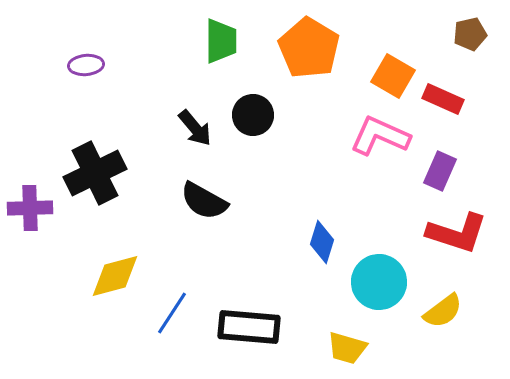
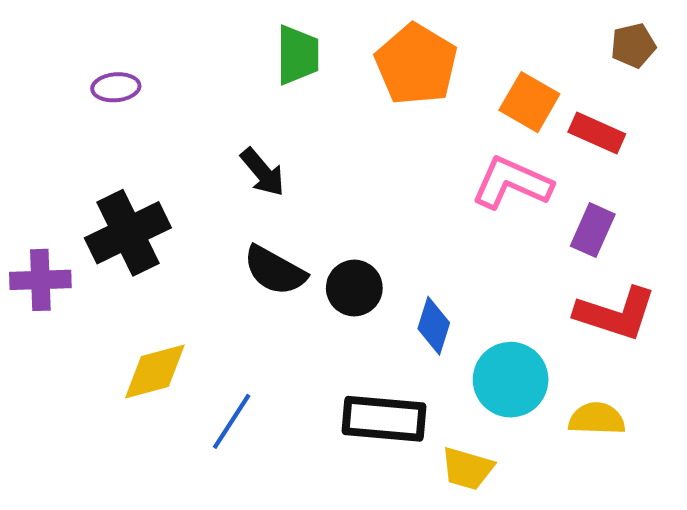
black circle: (253, 115) -> (354, 288), moved
yellow semicircle: (443, 311) -> (597, 419), turned -141
black rectangle: (249, 327) -> (384, 419), moved

